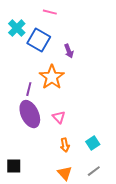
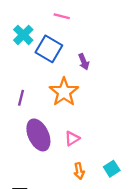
purple line: (29, 89) -> (21, 98), moved
pink triangle: (59, 117) -> (72, 138), turned 40

